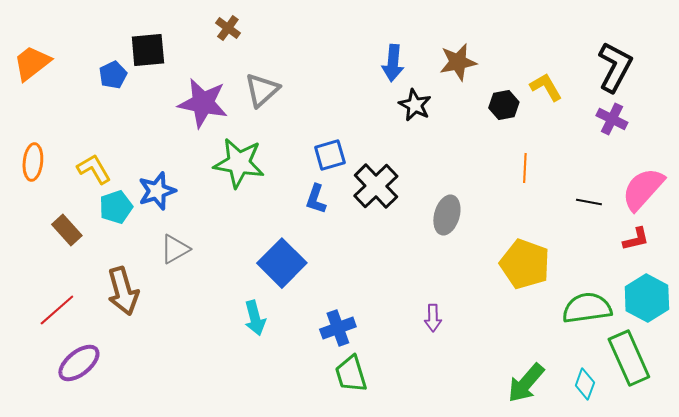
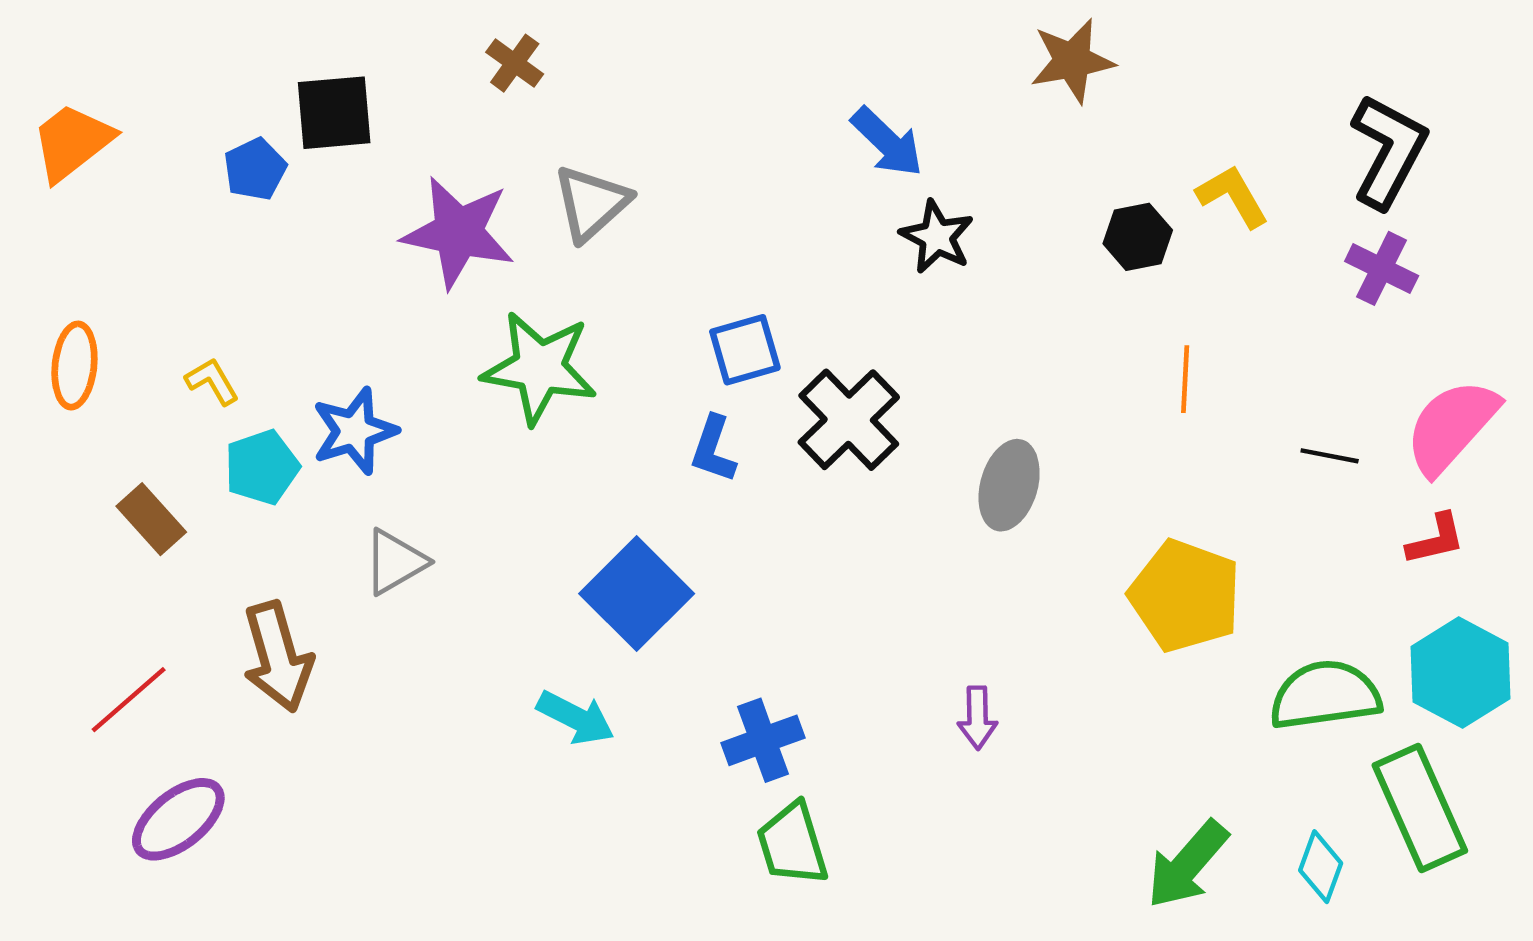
brown star: (458, 62) -> (1072, 61), moved
blue arrow: (393, 63) -> (887, 142), turned -51
yellow L-shape: (94, 169) -> (212, 381), size x0.7
cyan arrow: (255, 318) -> (576, 718), turned -48

